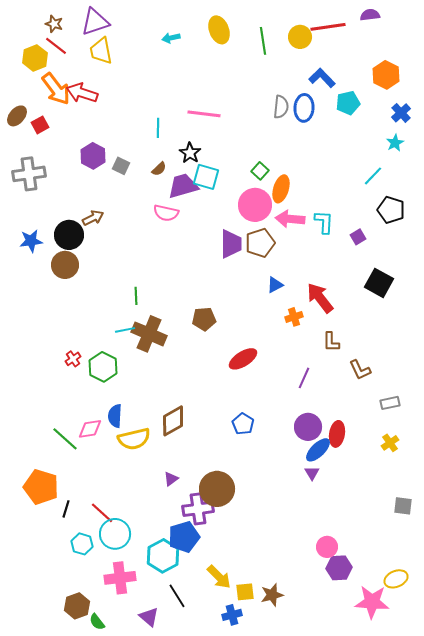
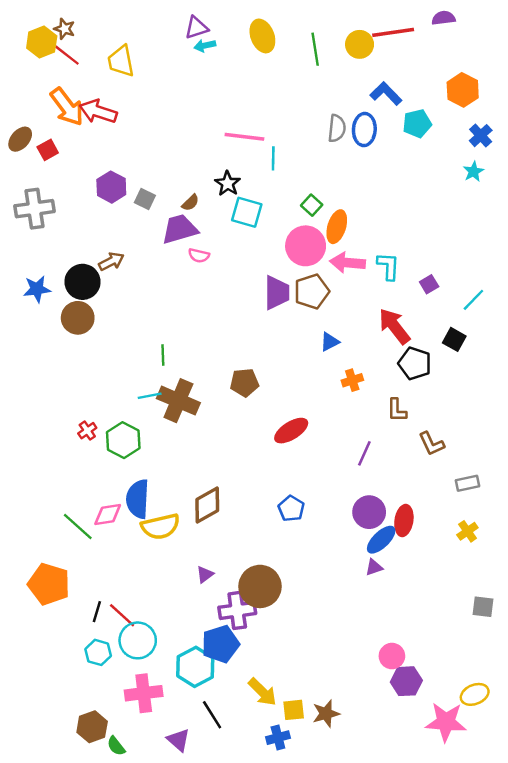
purple triangle: (95, 22) -> (196, 28), moved, size x0.7
yellow hexagon: (35, 58) -> (42, 42), moved
cyan line: (158, 128) -> (273, 158), moved
cyan line: (373, 176) -> (473, 300), moved
purple trapezoid: (183, 186) -> (180, 229), moved
black pentagon: (391, 210) -> (415, 363), moved
pink semicircle: (166, 213) -> (199, 255), size x0.7
black square: (379, 283) -> (454, 339), size x0.7
red arrow: (320, 298) -> (394, 326), moved
blue semicircle: (115, 416) -> (138, 499), size x1.4
purple triangle: (312, 473) -> (374, 567), turned 42
black line: (66, 509) -> (97, 612), moved

